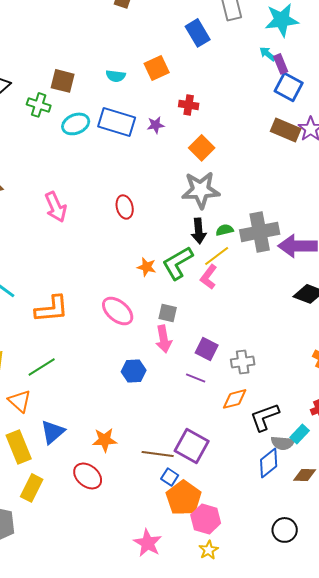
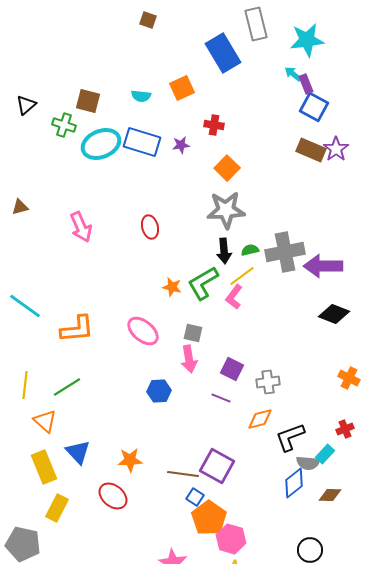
blue rectangle: (198, 33) -> (223, 53), size x1.4
cyan ellipse: (76, 124) -> (101, 144), size x1.4
blue triangle: (53, 432) -> (78, 452), turned -32

